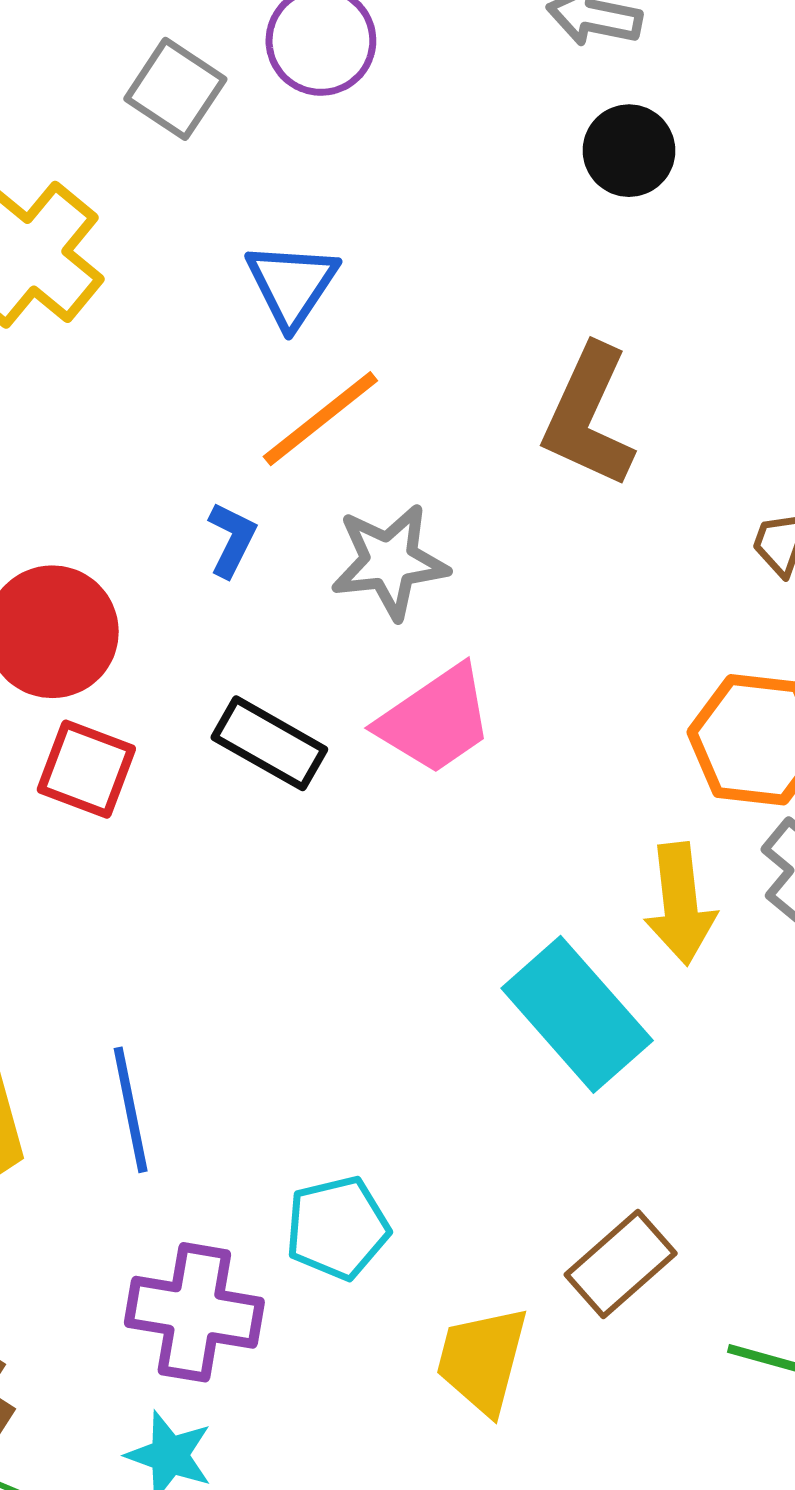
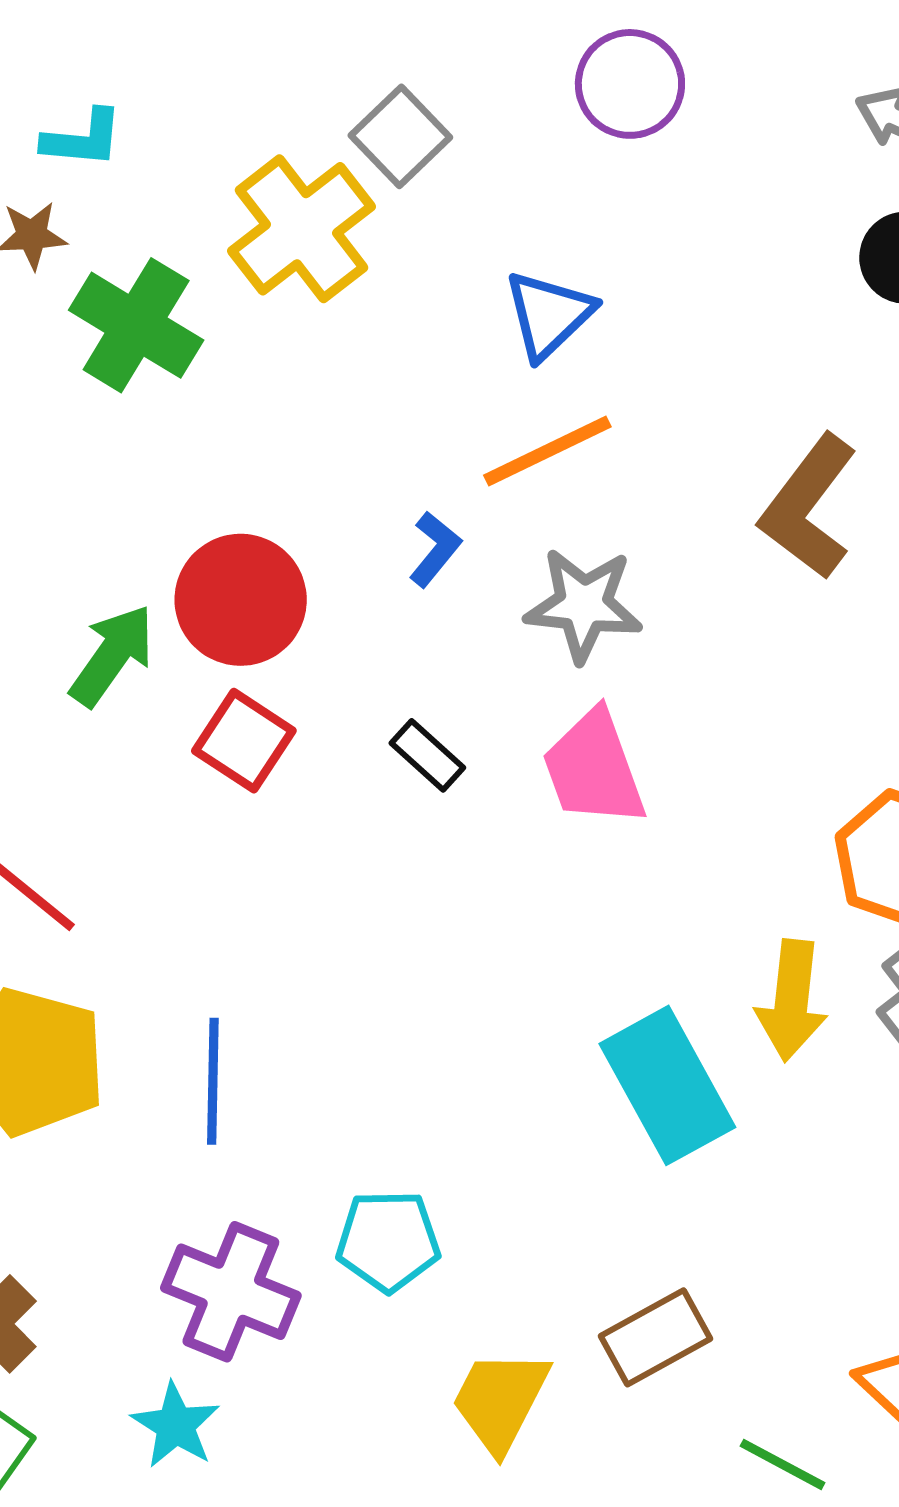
gray square: (175, 89) -> (400, 136), moved
pink trapezoid: (435, 720) -> (594, 768), turned 92
black rectangle: (269, 743) -> (427, 755), size x0.7

